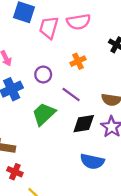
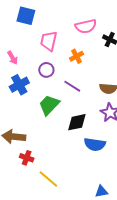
pink semicircle: (79, 22) -> (86, 26), moved
pink trapezoid: (49, 28) -> (49, 41), moved
black diamond: (84, 124) -> (77, 122), moved

